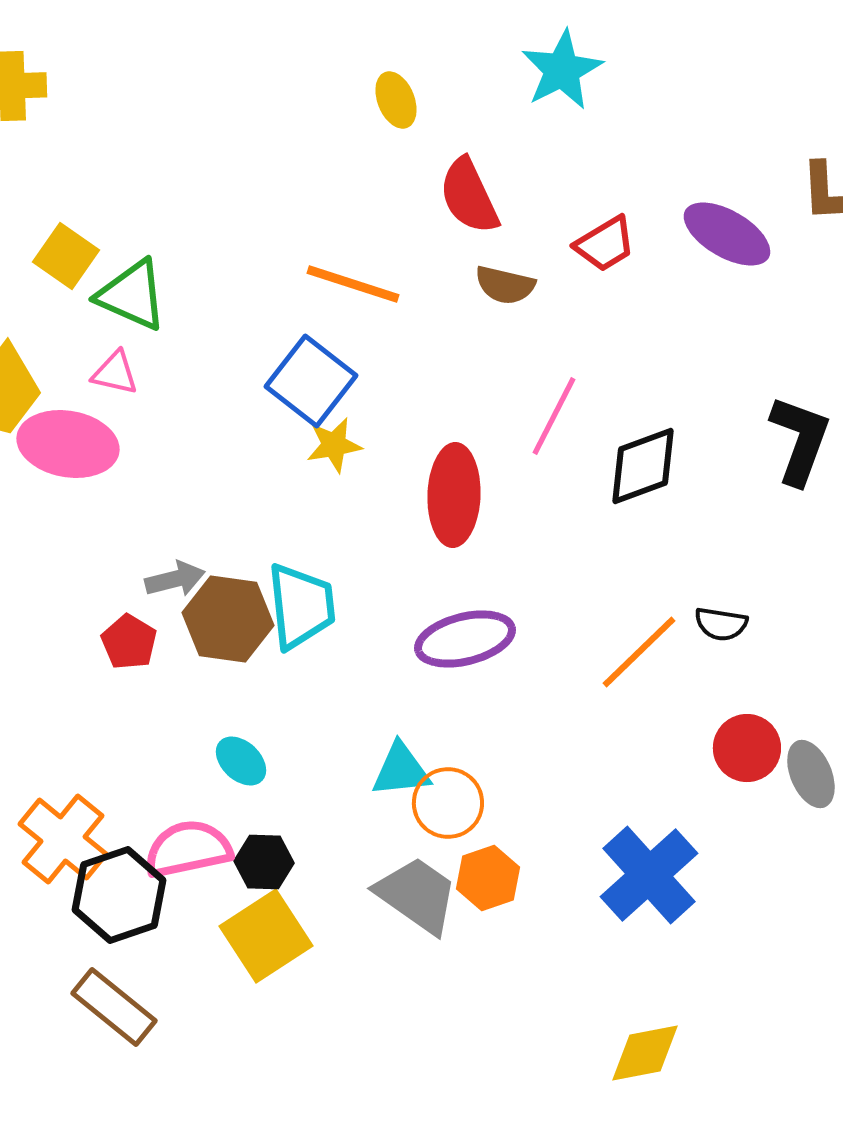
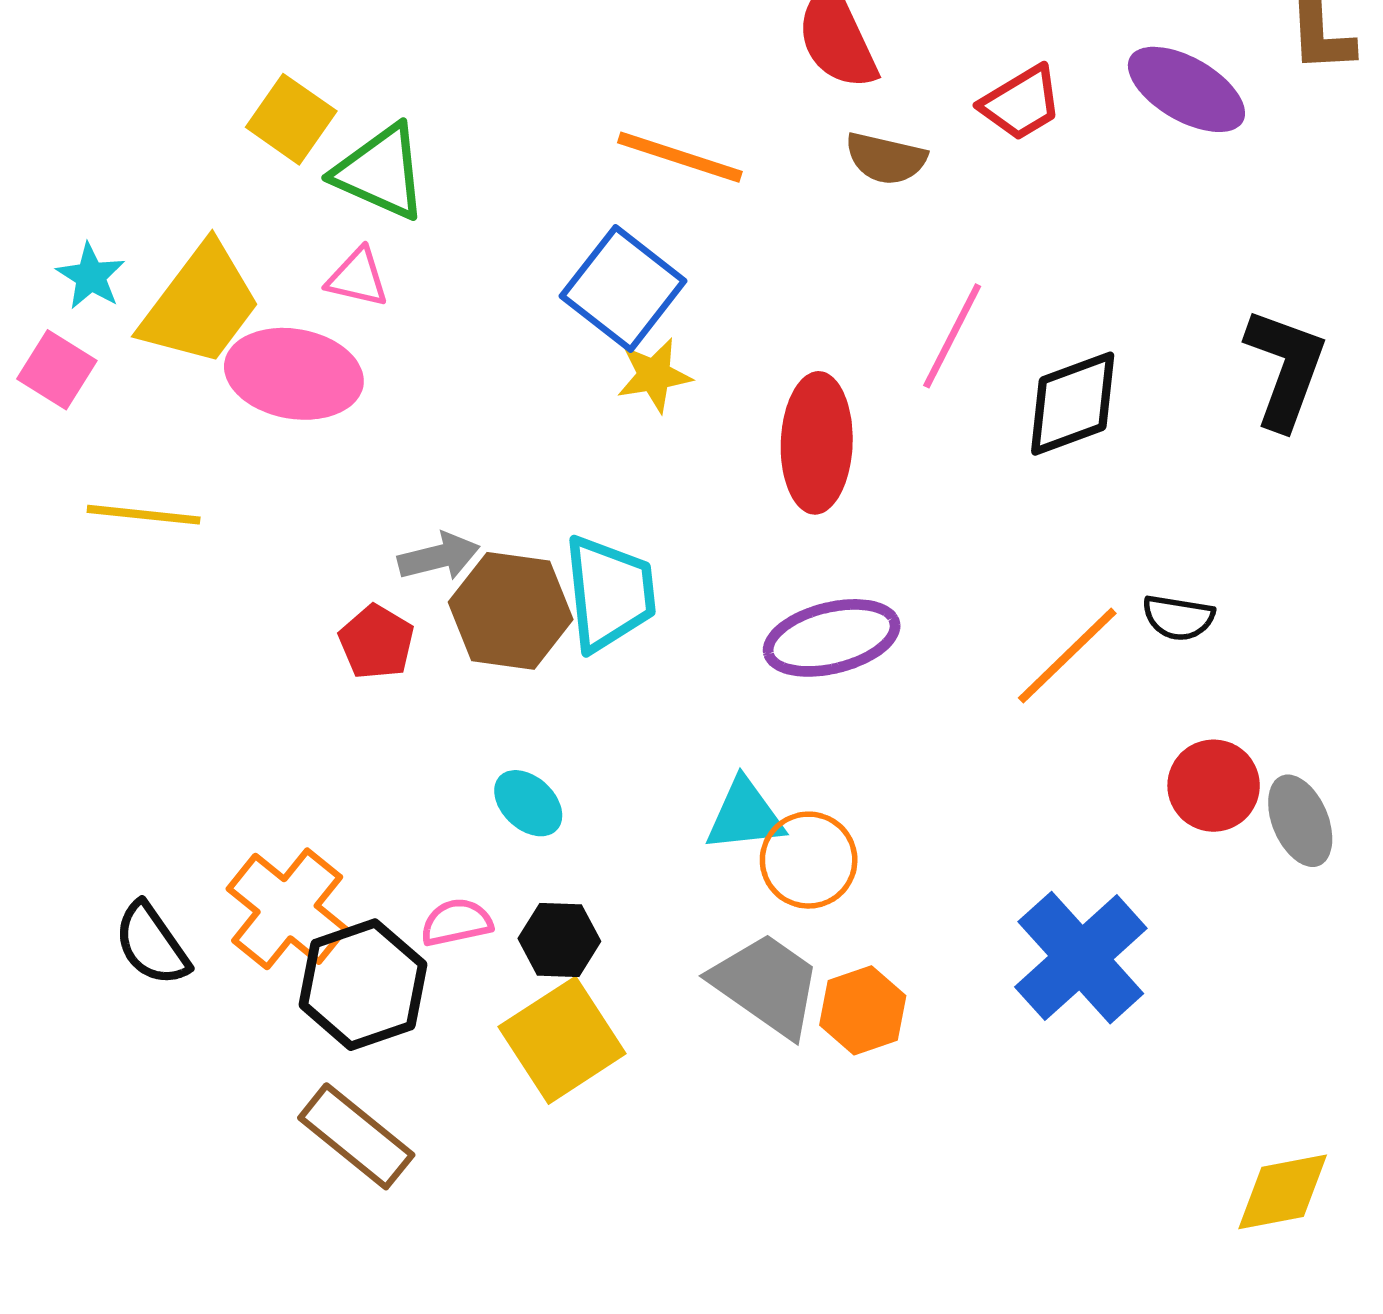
pink semicircle: (188, 849) -> (456, 922), size x0.6
orange hexagon: (488, 878) -> (863, 1010), moved
yellow diamond: (645, 1053) -> (1283, 1192), moved

